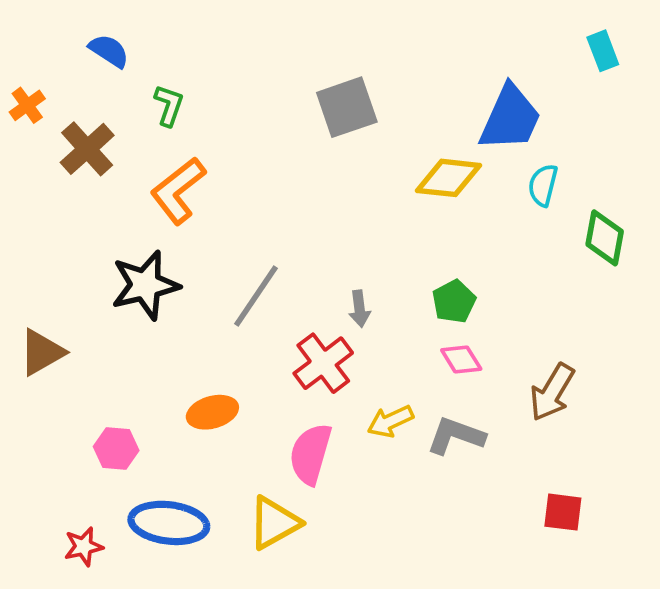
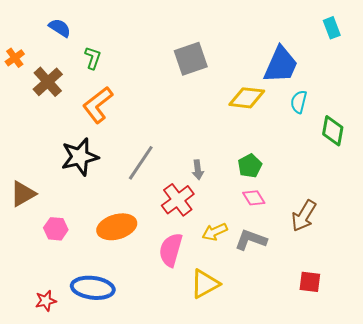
orange ellipse: (212, 412) -> (117, 227), size x1.4
pink hexagon: (116, 448) -> (56, 229), moved
yellow triangle: (274, 523) -> (205, 284), moved

